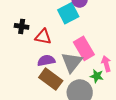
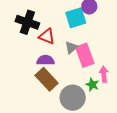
black cross: (22, 26) -> (27, 22), size x1.6
gray triangle: (72, 62) -> (71, 47), moved, size x0.6

